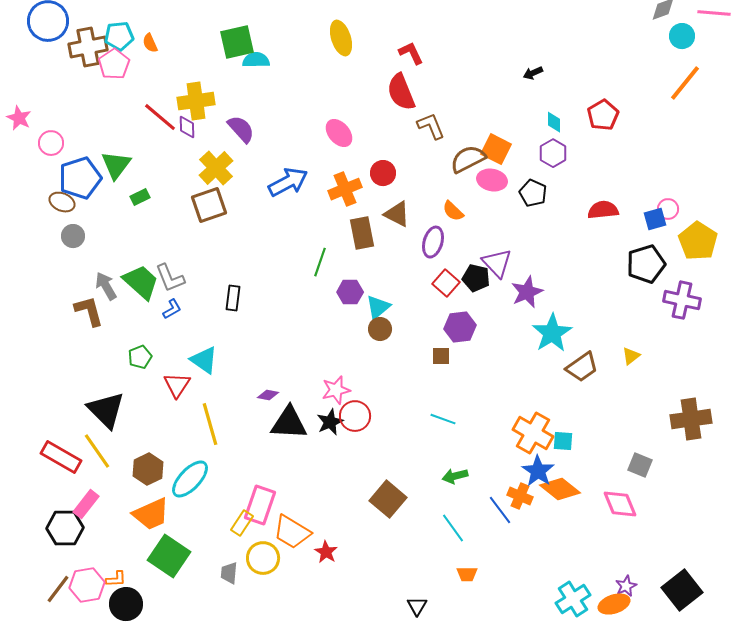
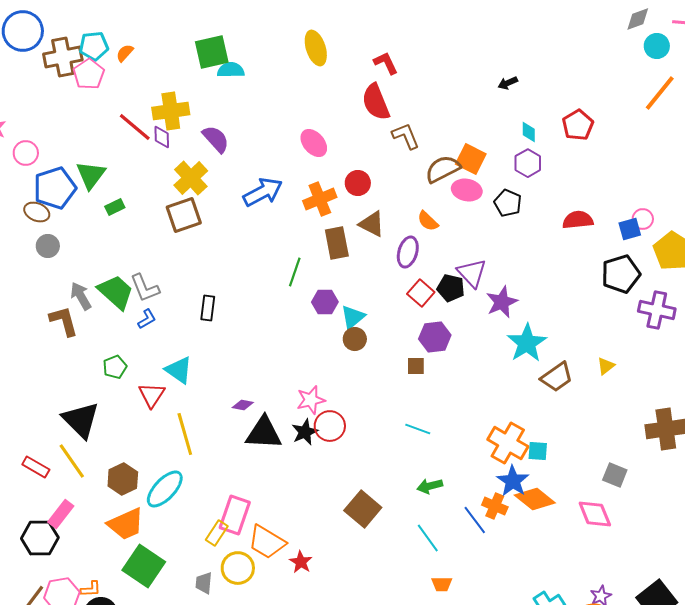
orange semicircle: (150, 43) -> (125, 53), turned 66
red rectangle: (61, 457) -> (36, 467), size x0.7

